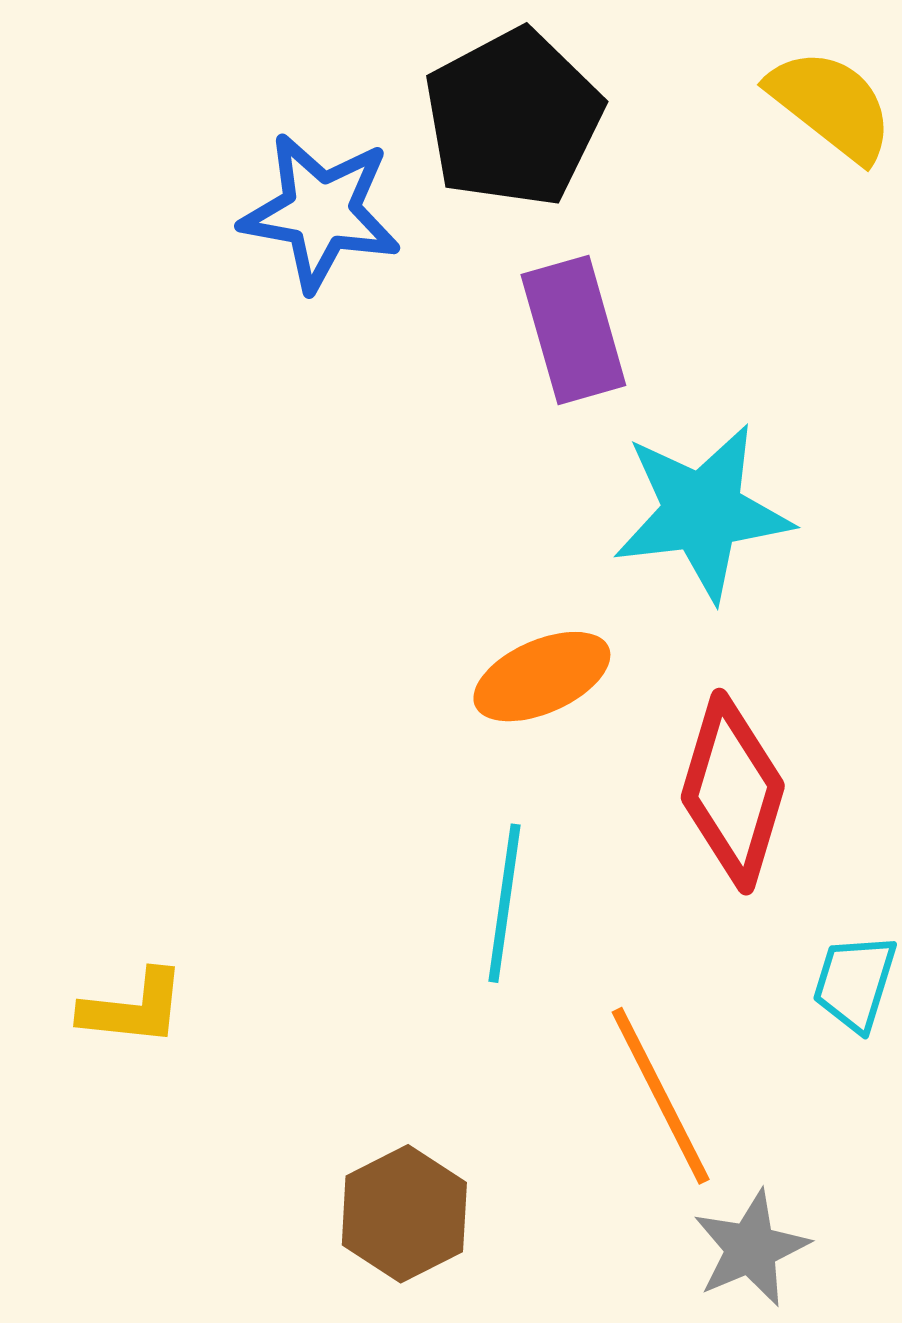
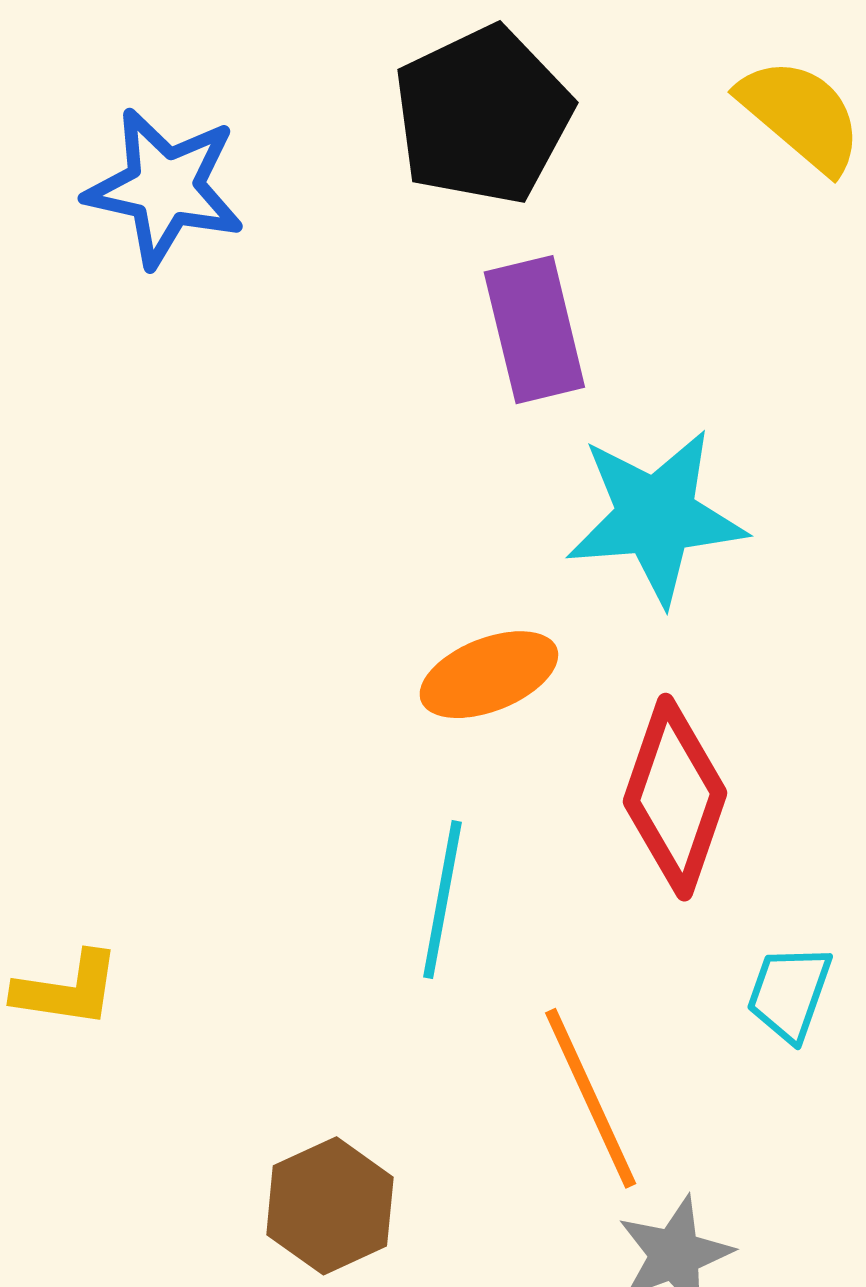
blue star: (321, 212) -> (165, 188), moved

